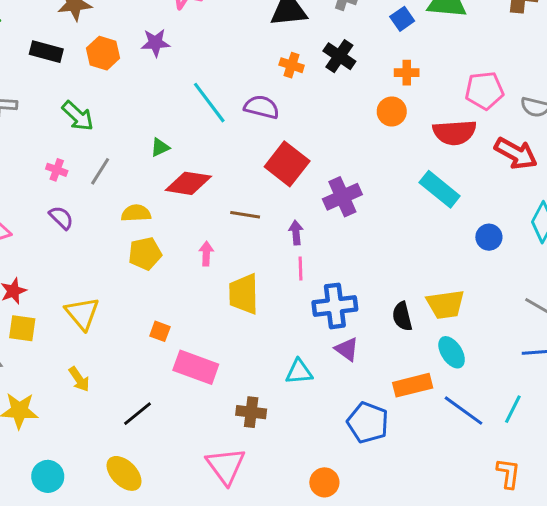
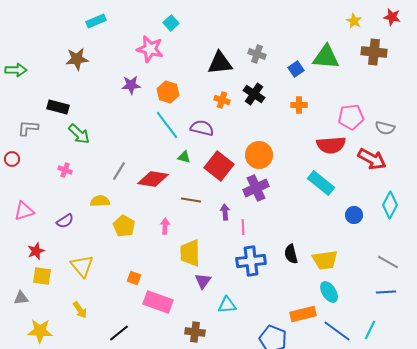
black rectangle: (46, 52) -> (58, 107), moved
orange hexagon: (103, 53) -> (168, 92), moved
orange circle: (392, 111) -> (259, 155), moved, size x1.4
green triangle: (160, 147) -> (184, 157), moved, turned 40
gray line: (100, 171) -> (119, 171), moved
yellow semicircle: (136, 213) -> (100, 201), moved
purple semicircle: (61, 218) -> (65, 221), moved, turned 102
yellow pentagon: (145, 254) -> (124, 226), turned -30
pink line: (300, 269) -> (243, 227), moved
black semicircle: (402, 316) -> (291, 254), moved
purple triangle: (347, 349) -> (203, 281), moved, turned 30

